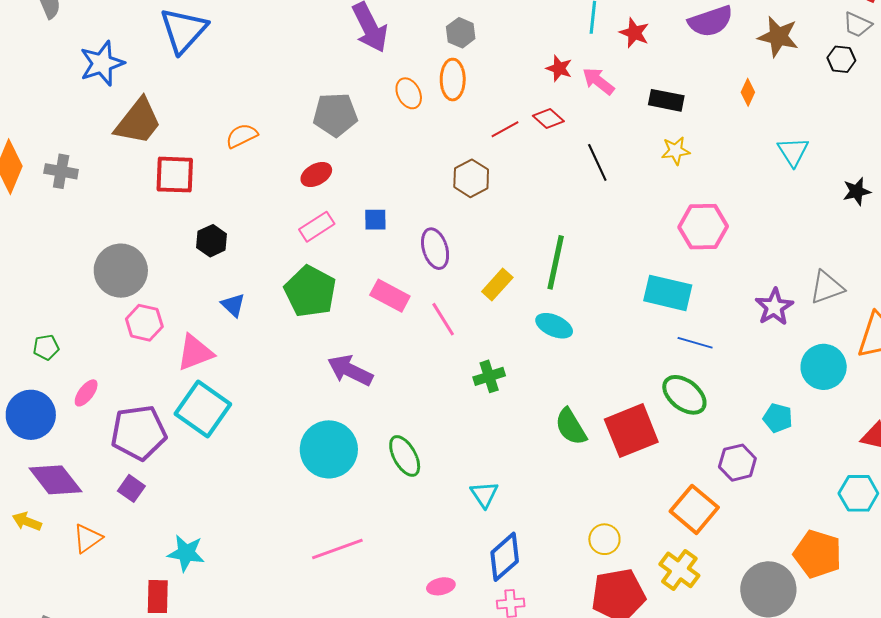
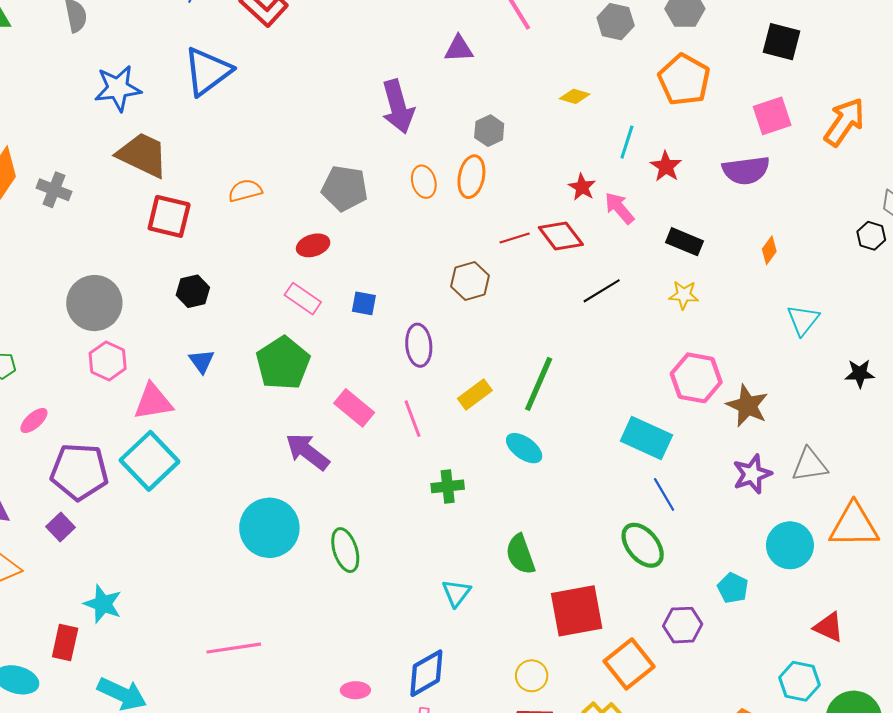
brown star: (778, 37) -> (747, 406), moved
red diamond: (548, 118) -> (561, 236), size x1.4
brown trapezoid: (138, 122) -> (143, 155), turned -114
black line: (597, 162) -> (602, 291), turned 72
pink rectangle: (317, 227) -> (303, 299), turned 56
pink rectangle: (390, 296) -> (354, 408), moved
blue line: (695, 343) -> (664, 494), turned 32
red square: (631, 431) -> (577, 611), moved
cyan triangle: (484, 494) -> (456, 593), moved
pink line: (337, 549) -> (234, 648), moved

